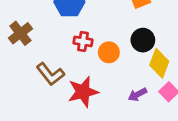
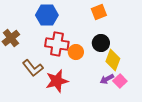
red cross: (83, 41) -> (57, 44), size x1.6
purple arrow: (137, 95) -> (107, 79), moved

